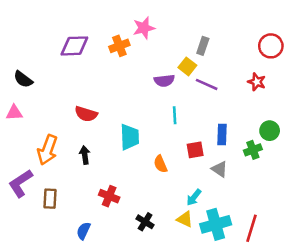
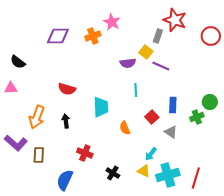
pink star: (144, 28) -> (112, 22), turned -30
red star: (257, 82) -> (175, 20), moved, size x1.6
red square: (195, 150) -> (152, 117), turned -32
purple L-shape: (21, 183) -> (16, 143), turned -105
blue semicircle: (83, 231) -> (65, 180), size x1.5

